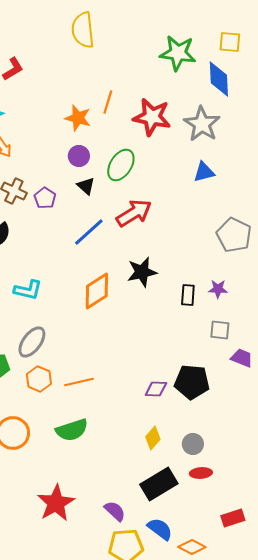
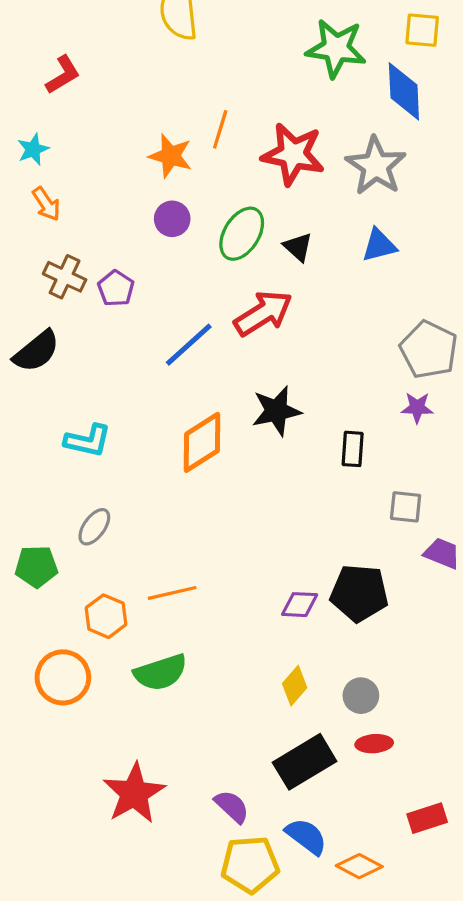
black triangle: (86, 186) -> (298, 247), moved
purple star: (218, 289) -> (417, 408), moved
gray ellipse: (32, 342) -> (94, 527), size x0.7
orange hexagon: (39, 379) -> (106, 616), moved

